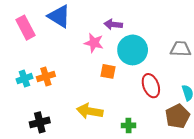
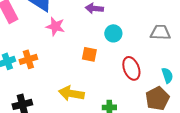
pink star: (94, 43) -> (55, 26), moved
cyan circle: (133, 50) -> (113, 33), size x0.6

